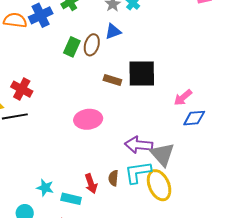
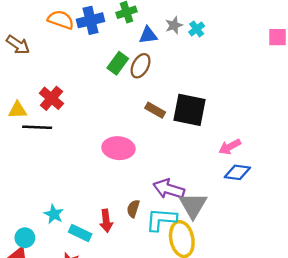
blue triangle: (113, 31) -> (148, 35), moved
brown semicircle: (113, 178) -> (133, 209), moved

